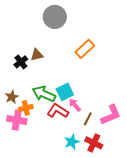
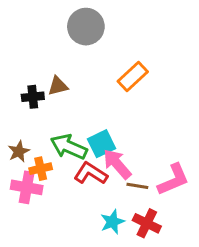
black cross: (21, 62) -> (33, 97), turned 32
pink arrow: (75, 105) -> (117, 164), size x1.5
brown line: (88, 119) -> (137, 186), turned 72

